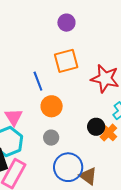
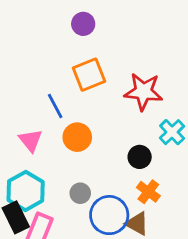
pink triangle: (14, 117) -> (30, 140), moved
orange cross: (108, 133) -> (148, 192), moved
gray circle: (51, 138) -> (80, 193), moved

